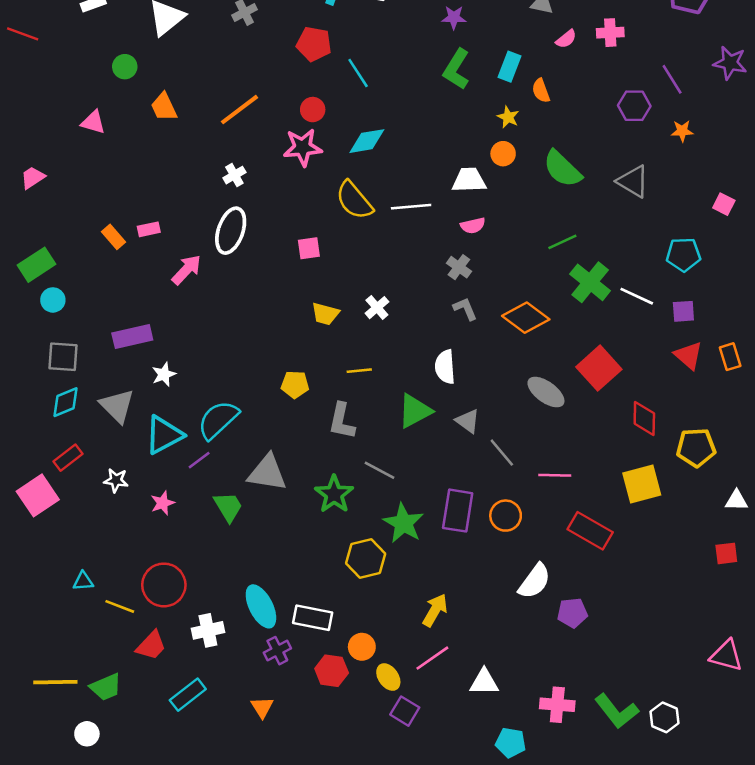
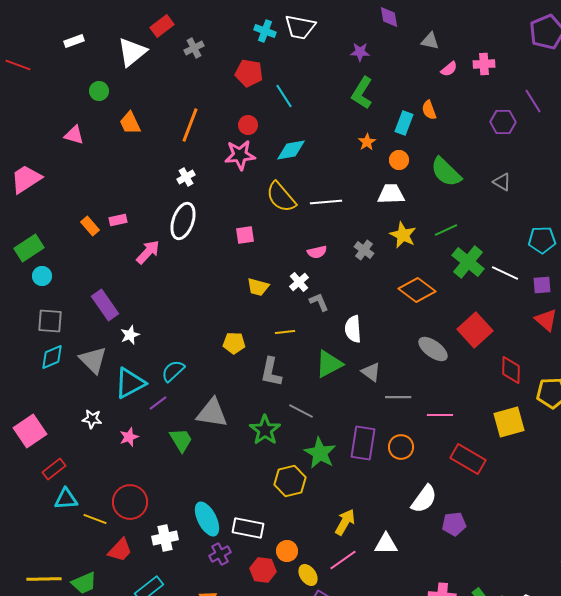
cyan rectangle: (509, 67) -> (404, 123), moved
orange line: (240, 110) -> (190, 125), turned -32
yellow star: (508, 117) -> (403, 235), moved, size x1.5
orange star: (682, 131) -> (367, 142), moved, turned -30
pink trapezoid: (33, 178) -> (26, 179), size x1.6
white trapezoid: (469, 180) -> (391, 194), moved
gray triangle: (633, 181) -> (502, 182), size x0.7
pink semicircle: (473, 226) -> (317, 252), moved
gray L-shape: (465, 309) -> (319, 302), moved
purple rectangle: (132, 337) -> (105, 305), turned 68
cyan semicircle: (218, 420) -> (173, 371), size x0.7
gray line: (502, 453) -> (398, 397), turned -50
red rectangle: (68, 458) -> (54, 469), moved
cyan triangle: (83, 581) -> (66, 499), size x1.4
white triangle: (484, 682) -> (386, 544), moved

